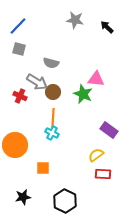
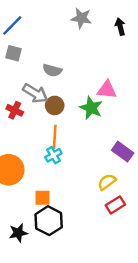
black arrow: (107, 27) -> (120, 27), turned 32
cyan cross: (52, 133) -> (53, 155), turned 32
red rectangle: (103, 174) -> (115, 205), turned -35
black hexagon: (65, 201) -> (49, 221), moved

